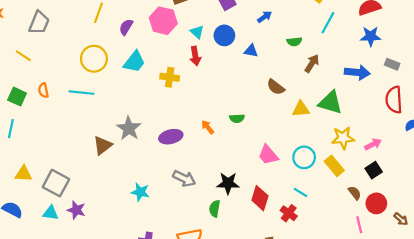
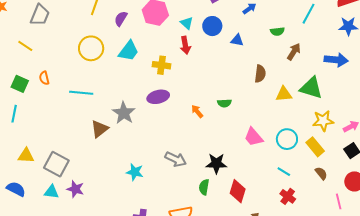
brown semicircle: (276, 87) -> (260, 74), turned -120
cyan line: (81, 93) -> (81, 93), moved
purple ellipse: (171, 137) -> (158, 97), moved
brown semicircle: (355, 193) -> (321, 173), moved
red diamond: (260, 198) -> (238, 191), moved
red cross: (289, 213) -> (288, 196), moved

